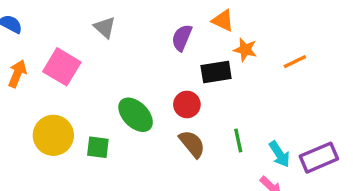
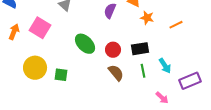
black rectangle: (216, 72) -> (140, 49), moved
green ellipse: (136, 115) -> (85, 44), moved
cyan arrow: (279, 154) -> (165, 66), moved

